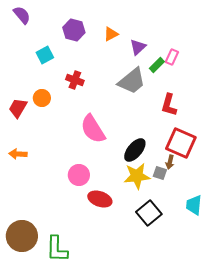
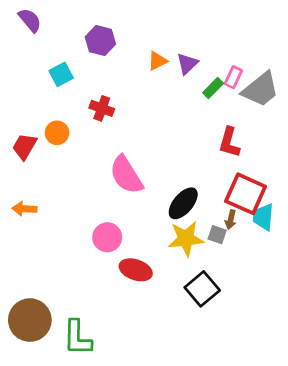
orange triangle: (111, 34) -> (157, 61), moved
gray trapezoid: (132, 81) -> (261, 89), moved
cyan trapezoid: (194, 205) -> (263, 217), moved

